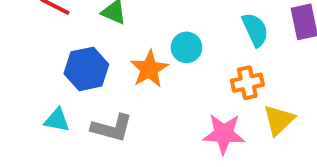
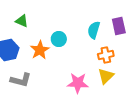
cyan semicircle: (255, 30) -> (94, 30), turned -138
orange cross: (247, 83) -> (106, 55), moved

